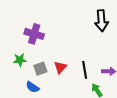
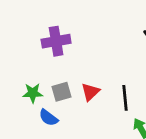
purple cross: (34, 34) -> (56, 41), turned -30
green star: (20, 60) -> (33, 93), moved

